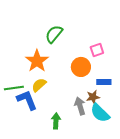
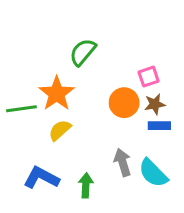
green line: (14, 88) -> (21, 109), moved
brown star: (93, 97) -> (155, 104), moved
blue L-shape: (27, 100) -> (41, 178), moved, turned -40

